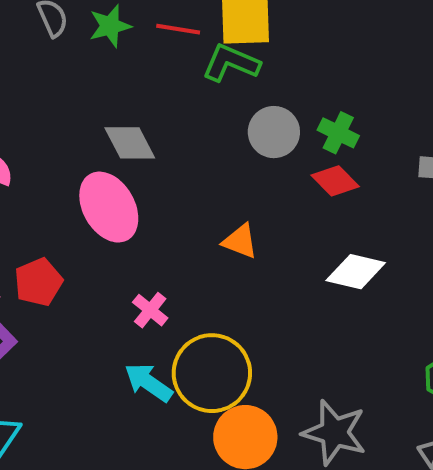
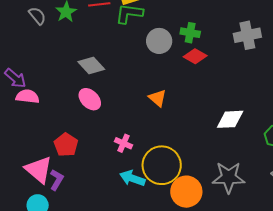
pink ellipse: (109, 207) -> (90, 99), size x0.7
orange triangle: (240, 241) -> (158, 98), turned 36
white diamond: (356, 272) -> (230, 119), moved

